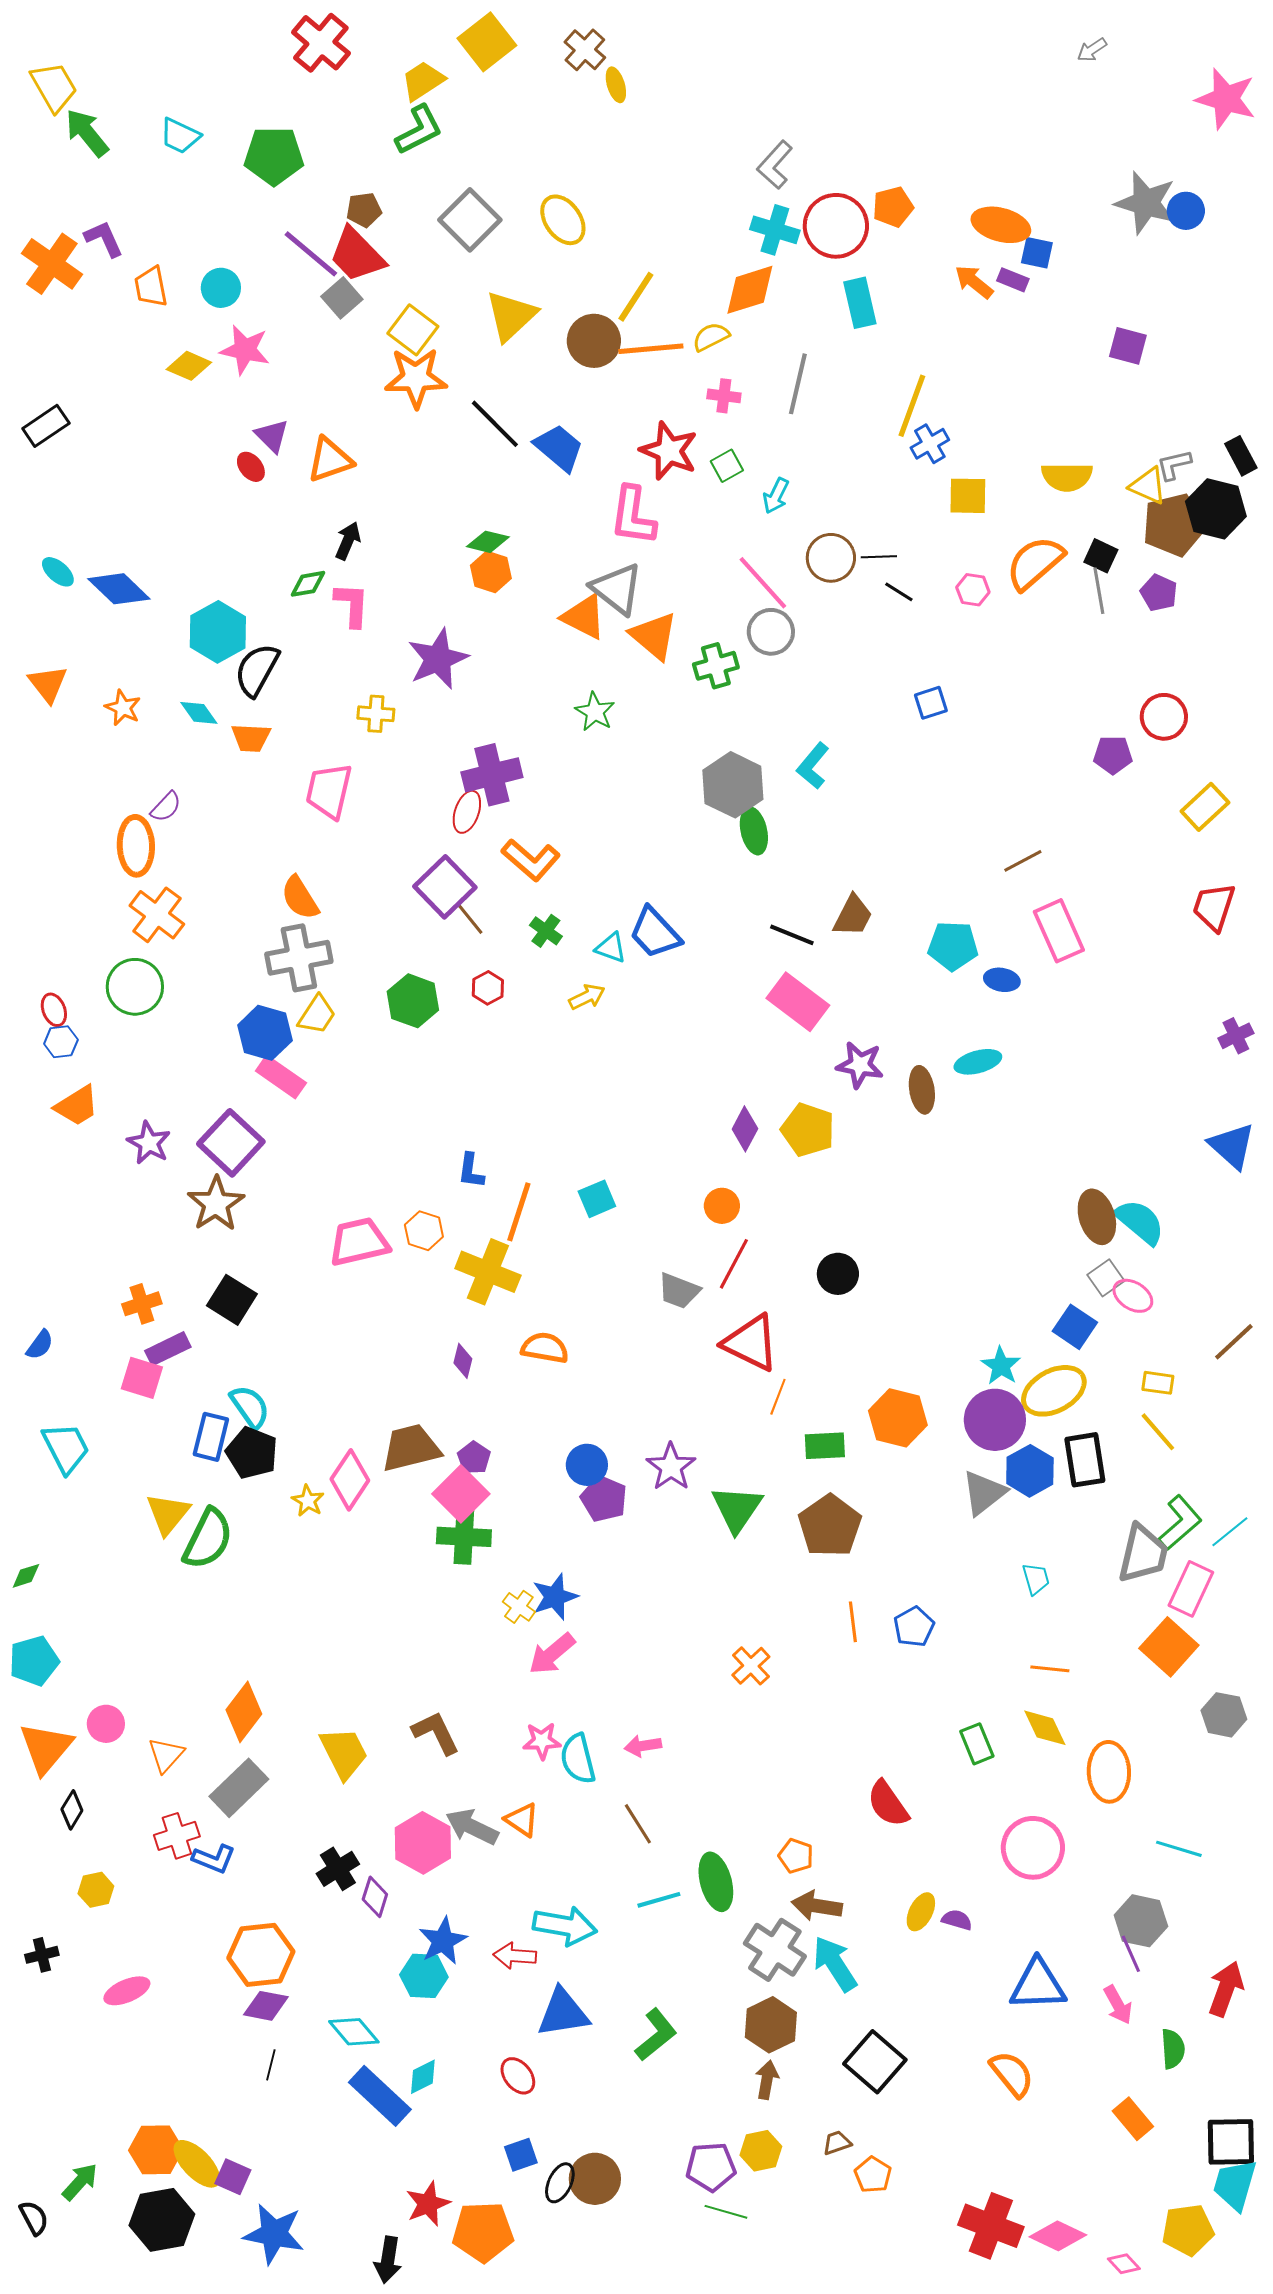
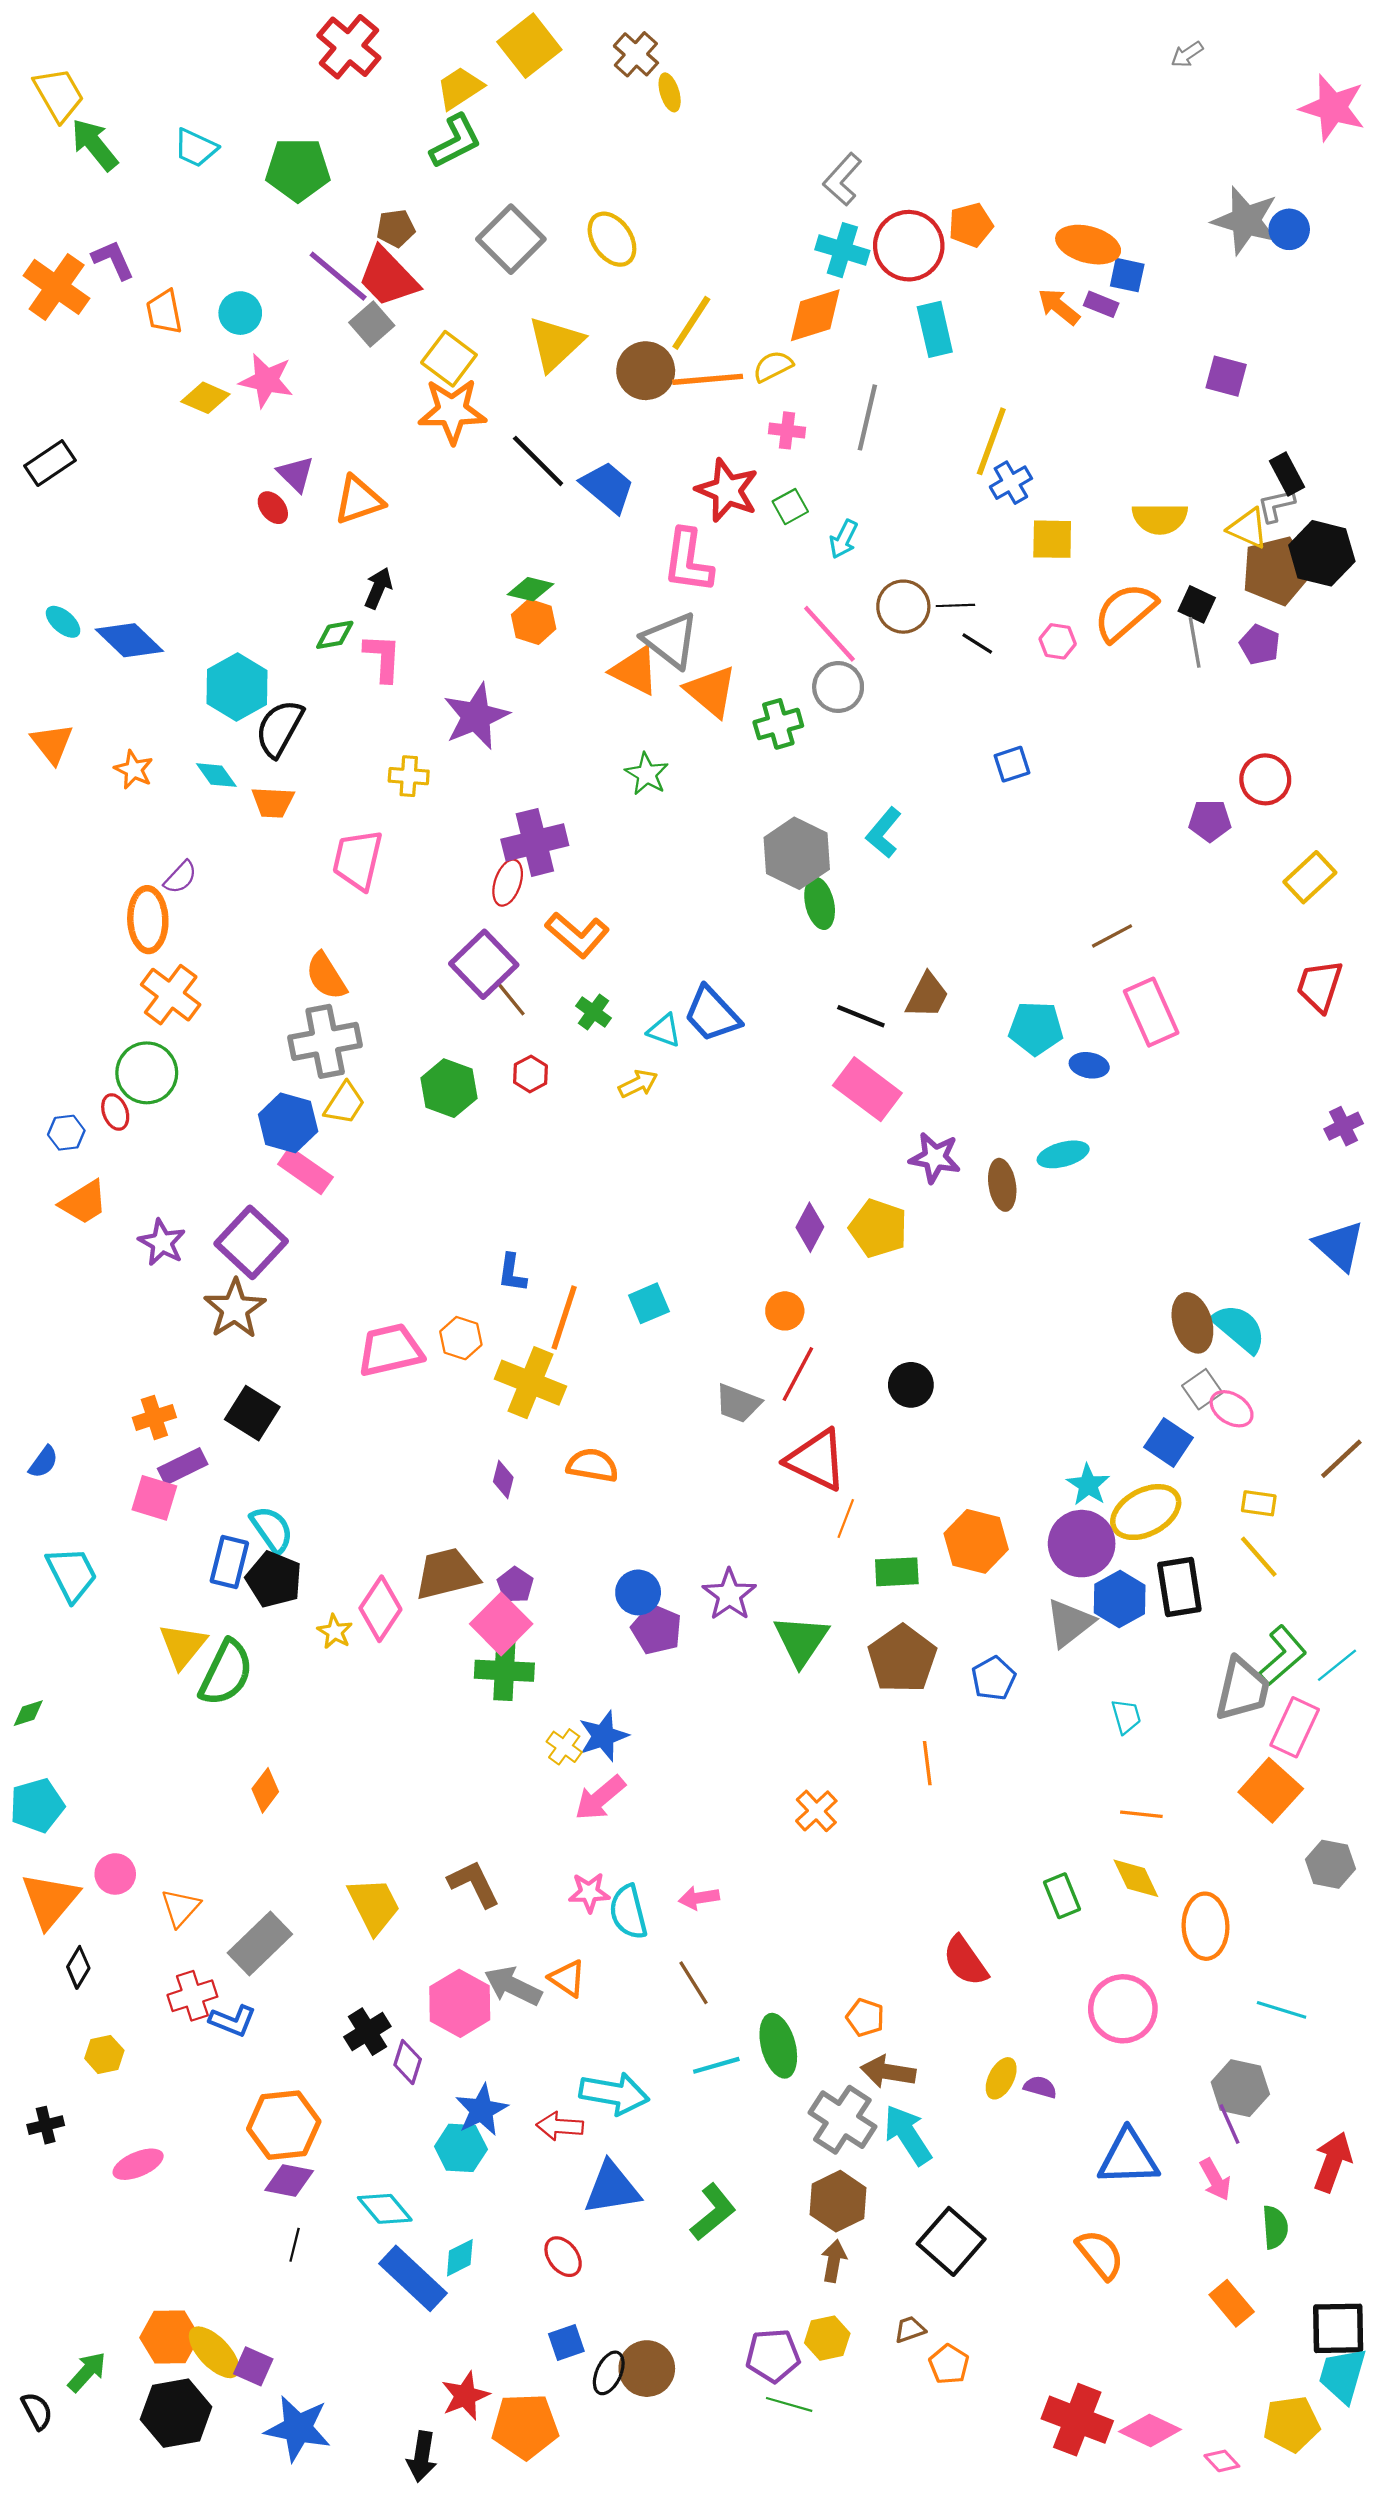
black rectangle: (1241, 456) -> (1287, 474), moved
red ellipse: (54, 1010) -> (115, 1112), moved
blue pentagon: (914, 1627) -> (994, 1678), moved
orange diamond: (244, 1712) -> (265, 1790), moved, size x0.7

